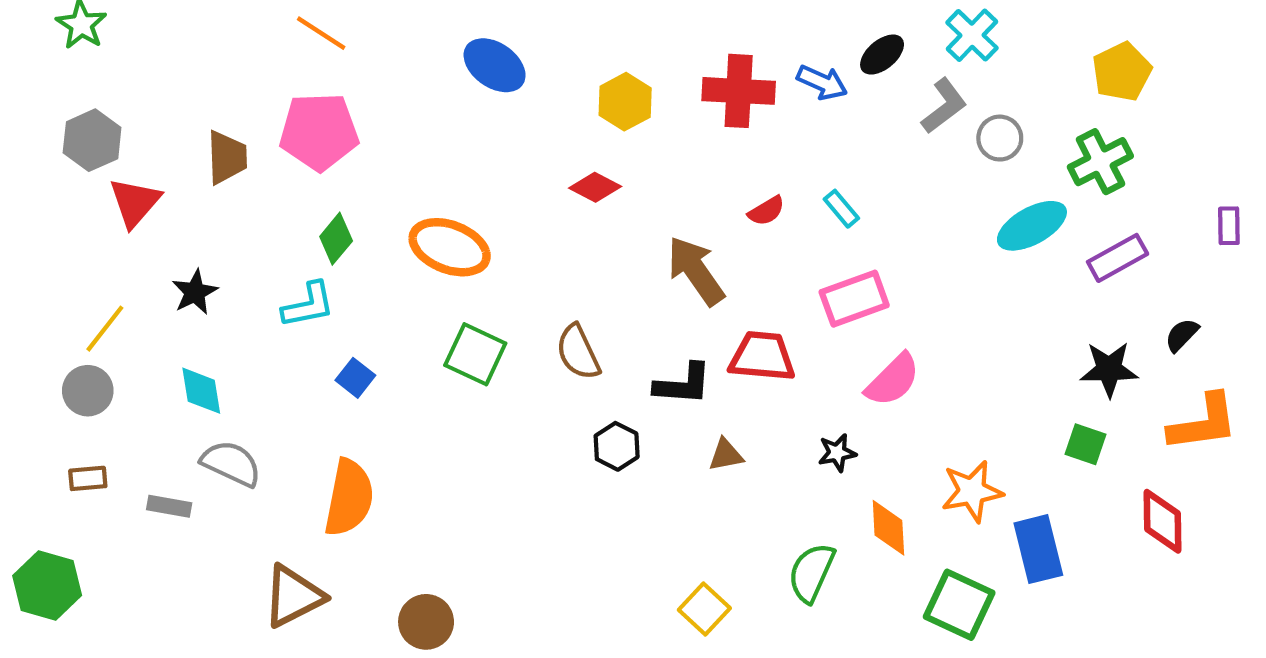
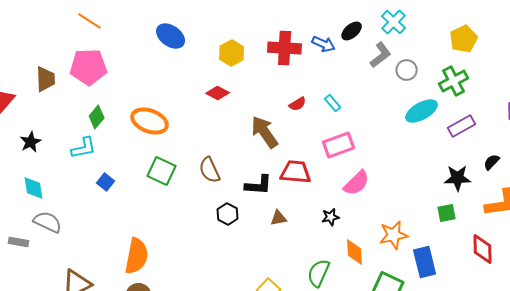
green square: (1085, 444) -> (447, 213), turned -30
orange semicircle: (349, 498) -> (137, 256), moved

